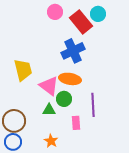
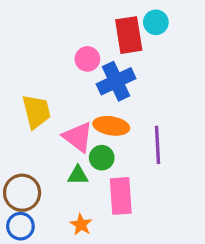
pink circle: (55, 12) -> (87, 59), moved
red rectangle: (81, 22) -> (129, 35), turned 30
purple line: (93, 105) -> (157, 145), moved
pink rectangle: (76, 123) -> (121, 196), size x1.6

